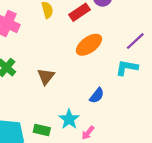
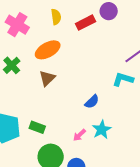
orange ellipse: (89, 45) -> (48, 50), moved
cyan star: (69, 119) -> (102, 130), moved

